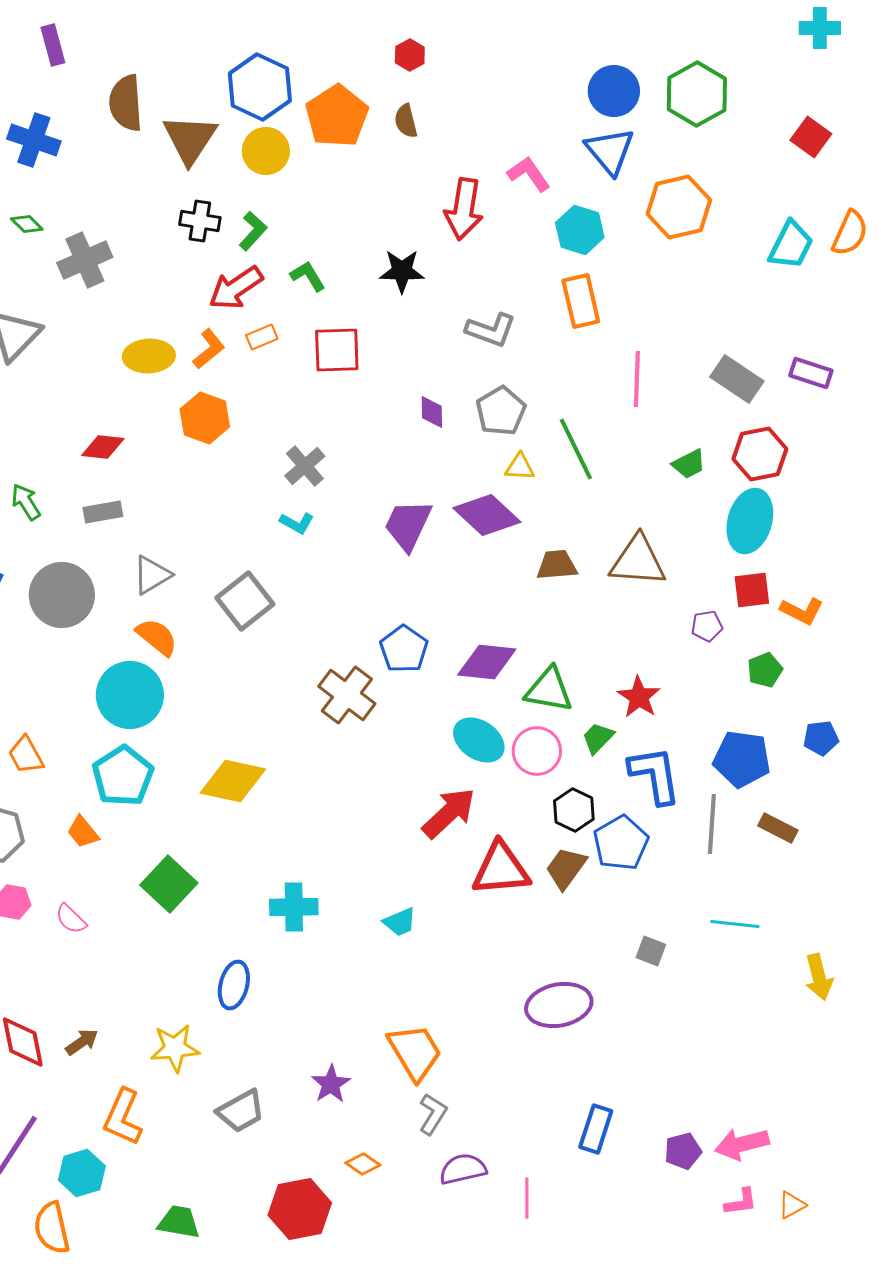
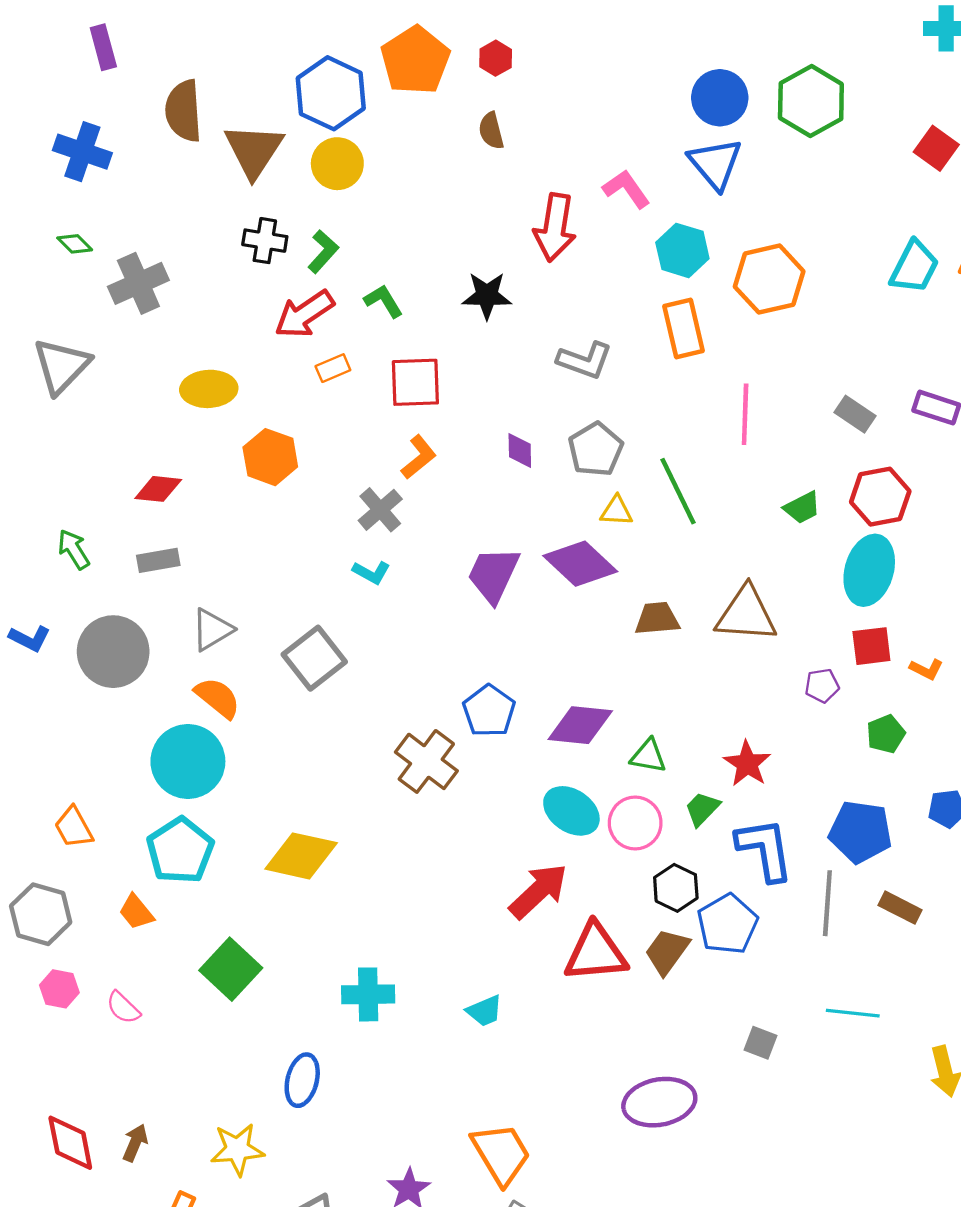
orange pentagon: (337, 116) -> (415, 60), moved
orange hexagon: (679, 207) -> (769, 279), moved
orange L-shape: (209, 349) -> (419, 457), moved
gray rectangle: (737, 379) -> (855, 414), size x0.7
orange L-shape: (802, 611) -> (926, 669), size x0.7
green triangle: (549, 690) -> (648, 756), size x0.7
brown arrow: (82, 1042) -> (135, 1143), turned -32

